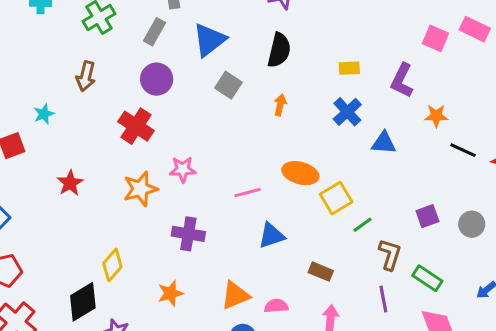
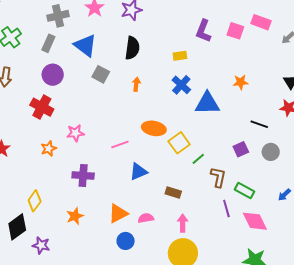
blue triangle: (209, 40) -> (85, 45), turned -40
purple L-shape: (402, 80) -> (203, 31), moved
blue triangle: (384, 143) -> (207, 103), size x1.5
black line: (463, 150) -> (259, 124), moved
orange star: (140, 189) -> (49, 149), size x0.7
purple line: (383, 299) -> (226, 209), moved

